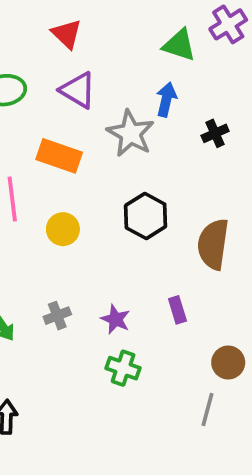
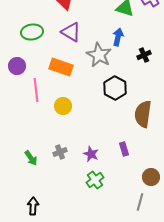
black hexagon: (146, 216) -> (115, 88), moved
green cross: (123, 368) -> (95, 180), turned 36

